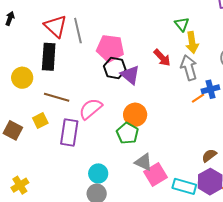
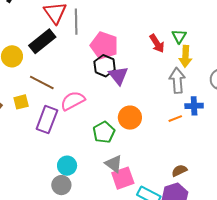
black rectangle: (49, 57) -> (42, 41), turned 36
red arrow: (162, 58) -> (157, 43), moved
orange line: (198, 98) -> (175, 119), moved
orange circle: (135, 115) -> (130, 118), moved

